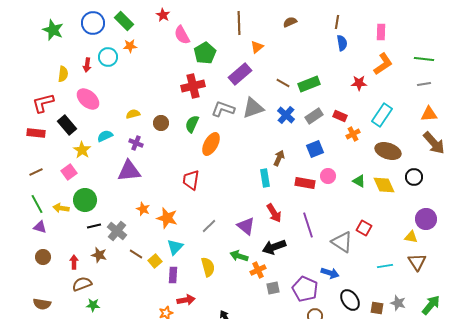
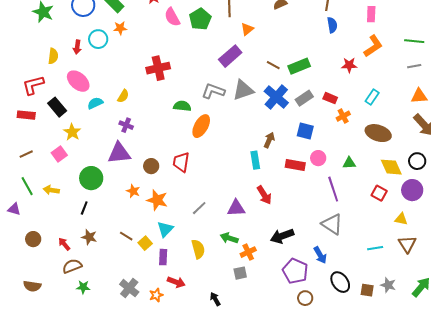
green pentagon: (205, 53) -> (200, 19), moved
red cross: (193, 86) -> (158, 68), moved
yellow semicircle: (133, 114) -> (123, 96), turned 136
blue cross: (286, 115) -> (276, 97), size x1.4
cyan rectangle: (382, 115) -> (372, 97), size x0.7
brown circle: (161, 123) -> (151, 166), moved
green semicircle: (192, 124) -> (182, 106), turned 72
cyan semicircle: (105, 136) -> (95, 103), moved
blue square: (315, 149) -> (305, 131), turned 36
black circle: (414, 177) -> (417, 161), moved
green triangle: (359, 181) -> (349, 163), turned -32
yellow diamond: (384, 185) -> (391, 167), moved
green circle: (85, 200) -> (91, 178), moved
purple circle: (426, 219) -> (412, 190), moved
purple line: (308, 225) -> (333, 189), moved
black line: (94, 226) -> (84, 208), turned -56
purple triangle: (246, 226) -> (236, 208), turned -42
purple triangle: (40, 227) -> (14, 209), moved
red square: (364, 228) -> (379, 193), moved
gray cross: (117, 231) -> (129, 288), moved
black arrow: (274, 247) -> (282, 236), moved
red arrow: (74, 262) -> (64, 244), turned -40
blue arrow: (330, 273) -> (320, 255), turned 42
gray square: (273, 288) -> (240, 273), moved
red arrow: (186, 300) -> (176, 282), turned 30

